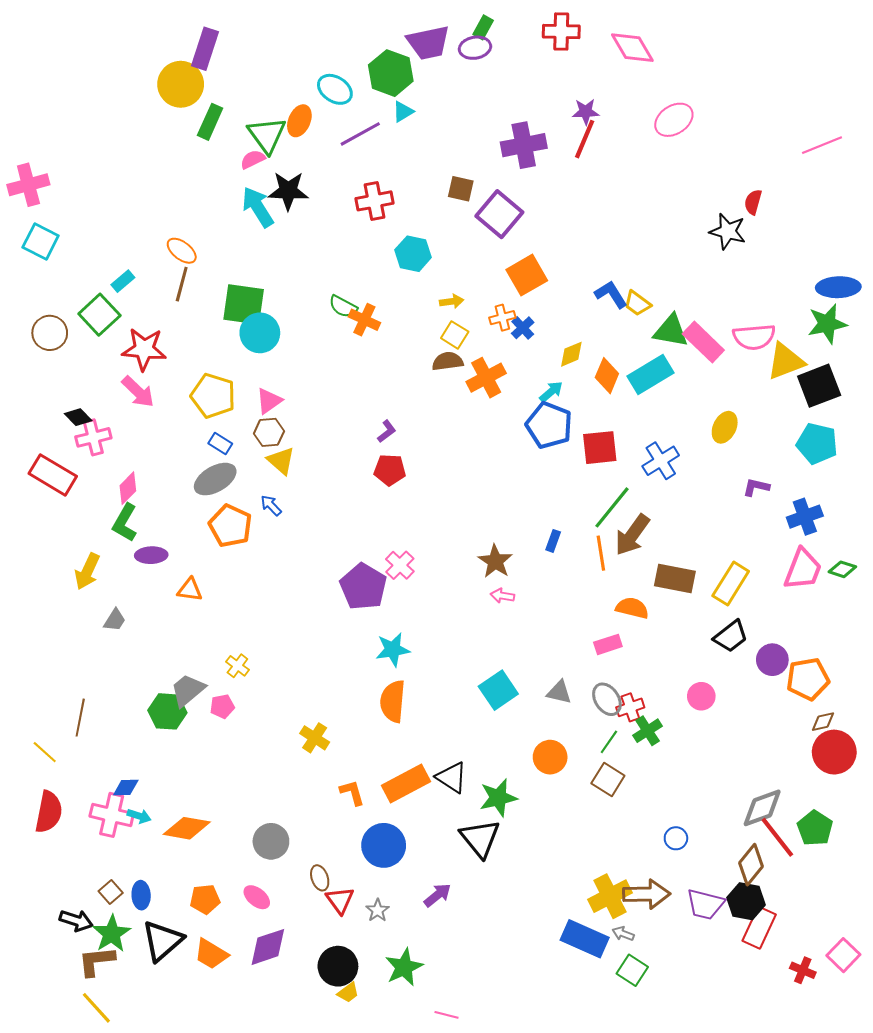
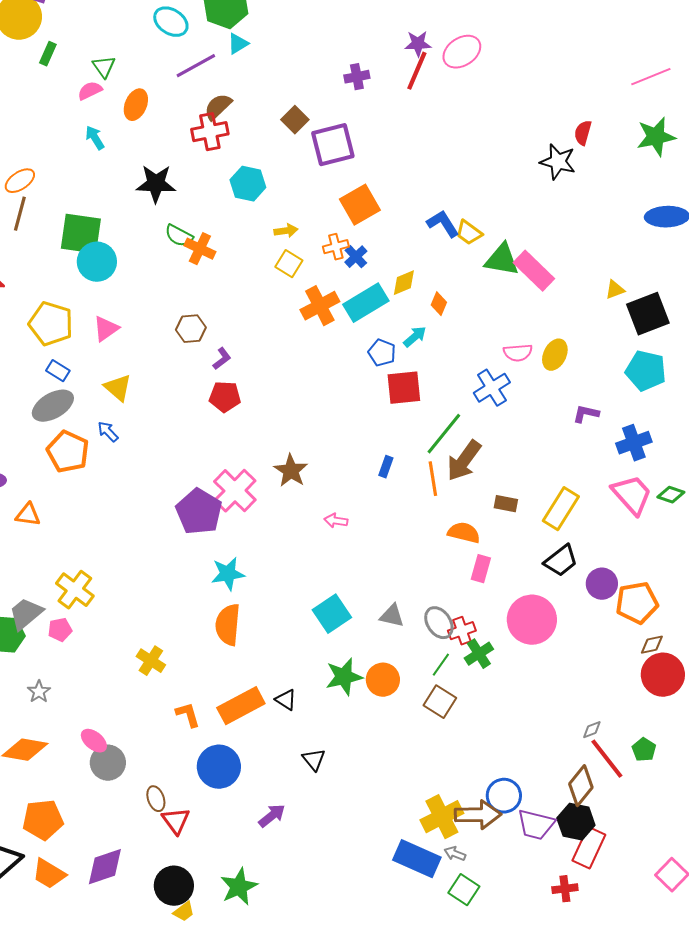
pink ellipse: (674, 120) -> (462, 52), moved
orange ellipse: (299, 121) -> (136, 105), moved
green rectangle: (210, 122) -> (48, 54), size x0.7
green triangle: (267, 135) -> (104, 67), size x0.6
purple cross: (524, 145) -> (357, 77), size x0.6
brown square: (461, 189) -> (295, 120), turned 32
black star: (288, 191) -> (156, 184), moved
cyan arrow: (258, 207) -> (95, 138), size x0.6
purple square: (499, 214) -> (333, 145), turned 36
orange ellipse: (182, 251) -> (20, 181), turned -72
green star: (827, 324) -> (656, 137), moved
pink semicircle: (754, 337) -> (518, 353), moved, size x0.7
brown semicircle: (448, 361) -> (218, 107), moved, turned -36
yellow triangle: (786, 361) -> (615, 290), size x0.5
cyan rectangle: (651, 374) -> (366, 303), moved
orange diamond: (607, 376) -> (439, 304), size x0.7
cyan arrow: (551, 392) -> (415, 337), moved
blue pentagon: (549, 425) -> (382, 353), size x0.6
brown hexagon: (269, 432) -> (191, 329), moved
red square: (600, 448) -> (404, 388), moved
brown star: (495, 561) -> (291, 471), moved
pink cross: (400, 565) -> (235, 491), size x1.5
pink trapezoid: (803, 569) -> (632, 495), turned -63
brown rectangle: (675, 578) -> (506, 504), size x0.6
pink rectangle: (608, 644) -> (481, 569), moved, turned -56
yellow cross: (237, 666) -> (75, 590), size x1.6
pink circle: (701, 696) -> (532, 620), size x1.8
black triangle: (452, 777) -> (286, 700), size x0.7
green star: (498, 798) -> (344, 677), moved
gray diamond: (762, 808) -> (592, 730), size x0.5
green pentagon: (815, 828) -> (644, 750), size x0.7
black triangle: (480, 838) -> (314, 760), size x0.6
blue circle: (676, 838) -> (504, 796), moved, size x1.5
pink ellipse: (257, 897) -> (94, 741), moved
orange pentagon: (205, 899) -> (43, 820), size x1.4
gray star: (378, 910) -> (39, 692), moved
red cross: (803, 970) -> (565, 889), moved, turned -30

